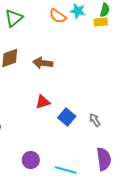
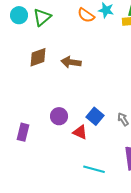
red triangle: (43, 102) -> (80, 132), moved, turned 42
purple circle: (31, 160) -> (59, 116), moved

